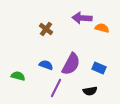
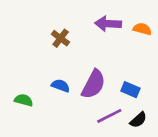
orange semicircle: (102, 28) -> (142, 29), moved
purple line: (56, 88) -> (109, 116), moved, turned 36
black semicircle: (90, 91) -> (138, 120), moved, turned -32

